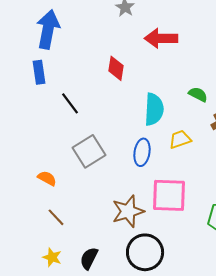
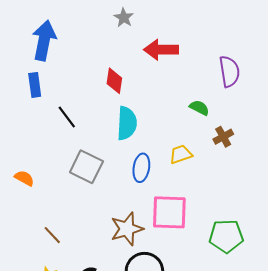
cyan semicircle: (154, 109) -> (127, 123), moved
gray square: (89, 151) -> (86, 167), turned -32
orange semicircle: (47, 178) -> (24, 178), moved

